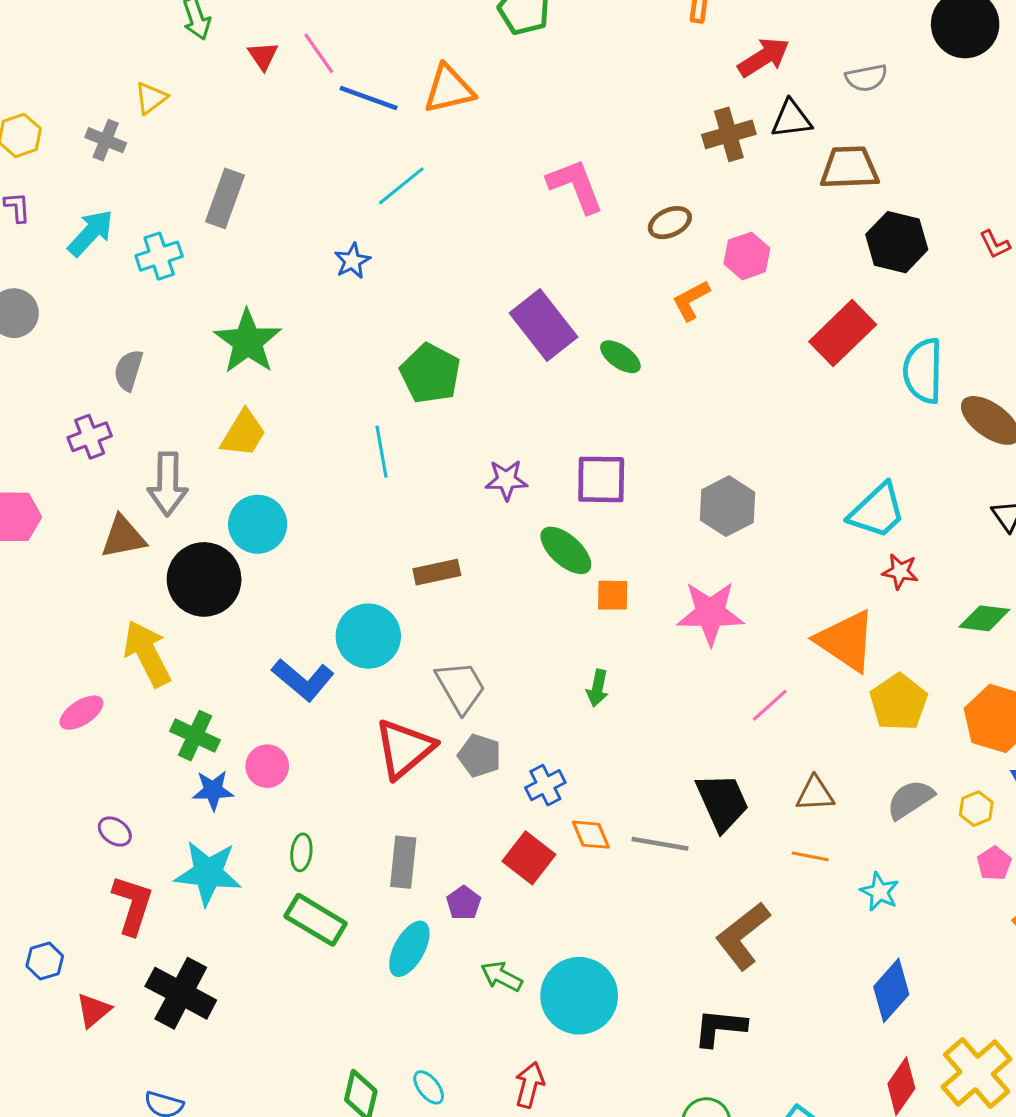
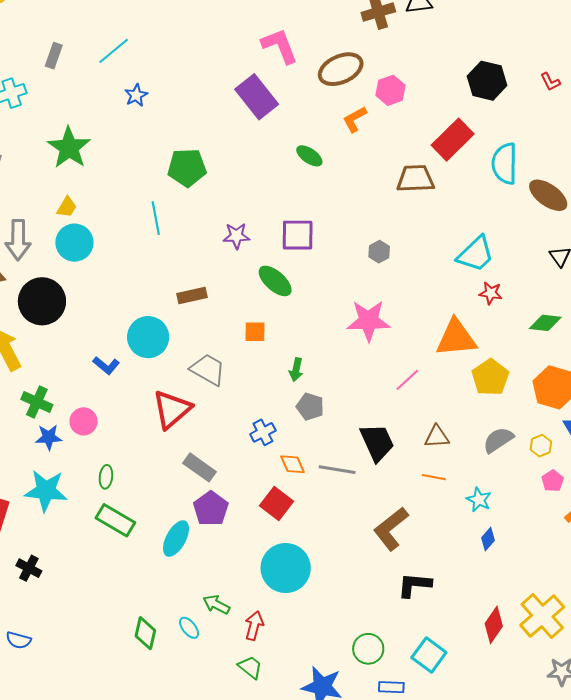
brown trapezoid: (849, 168) -> (416, 179), moved
cyan line: (401, 186) -> (114, 51), moved
gray rectangle: (225, 198) -> (54, 56), size x0.7
brown ellipse: (670, 223) -> (341, 69), size x1.6
purple rectangle: (543, 325) -> (257, 97), moved
green pentagon: (430, 373) -> (187, 168), turned -30
yellow trapezoid: (243, 434) -> (67, 207), size x0.7
gray hexagon: (728, 506) -> (379, 252), size x0.6
cyan circle: (258, 524) -> (74, 243), moved
orange square: (613, 595) -> (255, 332), moved
orange triangle: (846, 641) -> (456, 338), turned -39
blue L-shape: (303, 680) -> (106, 365), size x0.7
gray trapezoid: (461, 687) -> (208, 370), turned -30
gray pentagon: (479, 756) -> (310, 407), moved
red square: (529, 858) -> (277, 504), moved
gray rectangle: (403, 862) -> (200, 467), moved, turned -60
purple pentagon: (464, 903) -> (211, 509), size x1.6
green arrow: (502, 976) -> (216, 605), moved
blue diamond: (891, 990) -> (488, 539), moved, size x0.6
black cross: (181, 993) -> (29, 568), size x0.6
black L-shape: (720, 1028) -> (414, 585), moved

